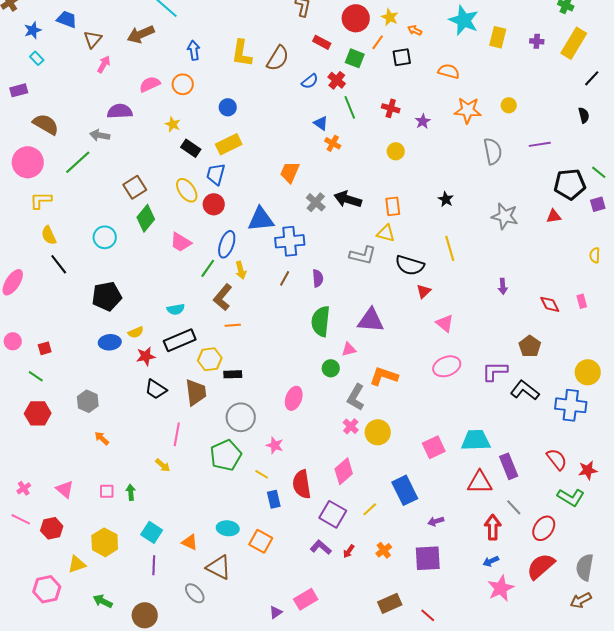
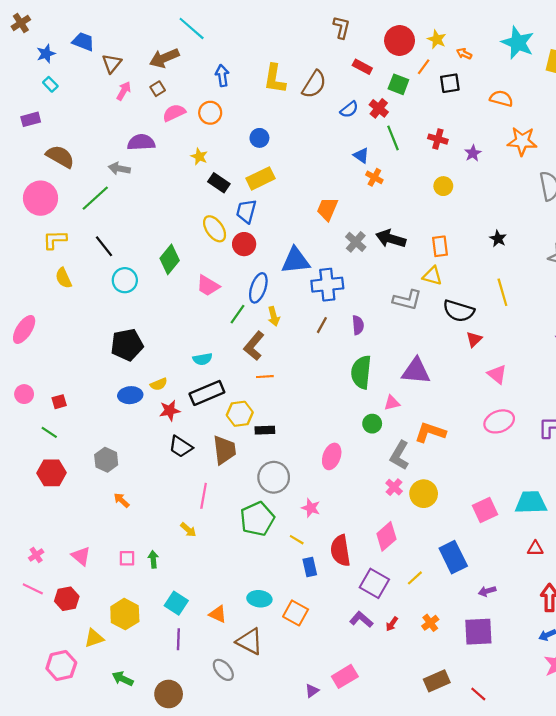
brown square: (135, 187) -> (158, 89), moved, size x0.6
black line: (59, 264) -> (104, 246), moved
red triangle: (480, 482) -> (535, 548), size x0.6

